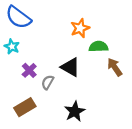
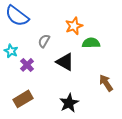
cyan star: (12, 47) -> (11, 51), moved
brown arrow: (115, 67) -> (106, 83), moved
gray semicircle: (48, 82) -> (44, 41), moved

